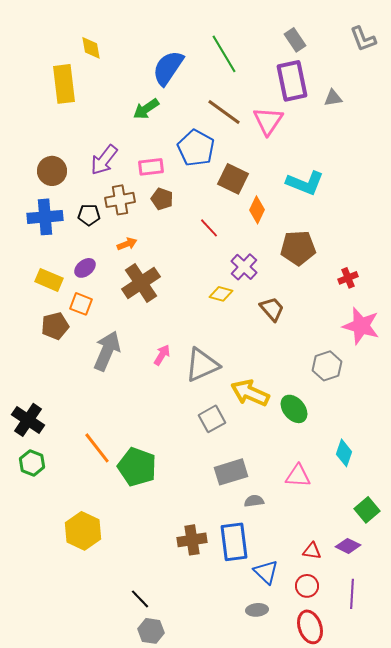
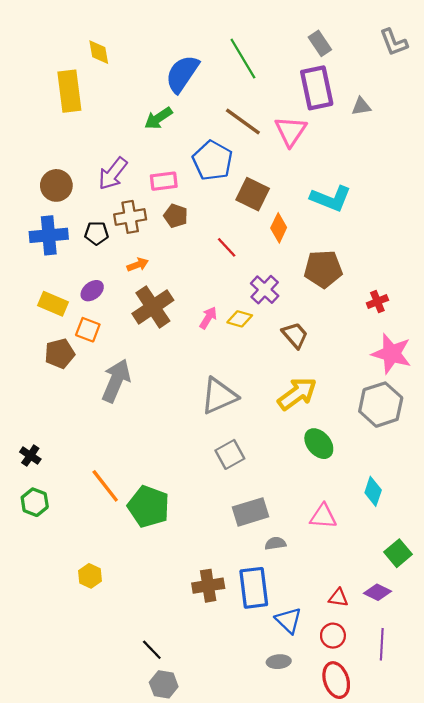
pink arrow: (162, 355) -> (208, 318), moved
gray hexagon: (327, 366) -> (381, 405), moved, size x1.4
yellow arrow: (250, 393) -> (297, 394), moved, turned 120
black cross: (28, 420) -> (30, 456), size x0.6
yellow hexagon: (83, 531) -> (90, 576), size x0.6

